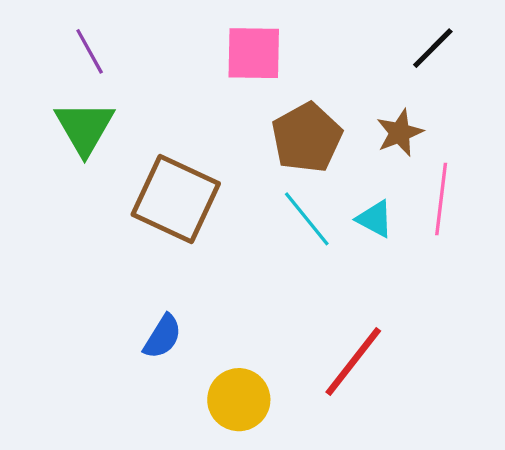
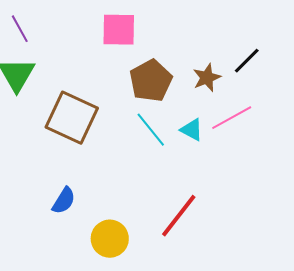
black line: (433, 48) -> (247, 61), moved
pink line: (441, 199) -> (232, 118), turned 54

